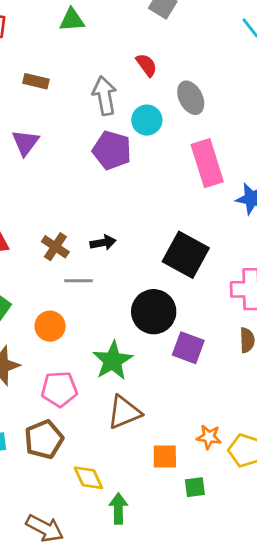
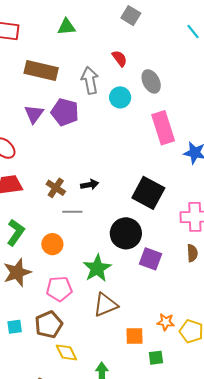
brown rectangle: (36, 81) -> (41, 70), size x1.8
purple pentagon: (112, 150) -> (65, 112), moved
yellow diamond: (88, 478) -> (66, 352), moved

